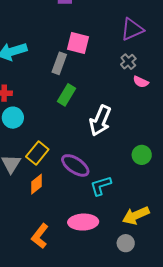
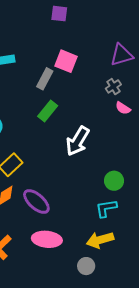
purple ellipse: (75, 165) -> (36, 201), moved
cyan L-shape: (101, 186) -> (106, 208), moved

